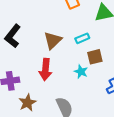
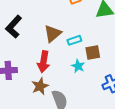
cyan rectangle: (82, 38) -> (74, 40), moved
brown star: (27, 103) -> (40, 86), moved

